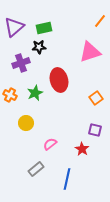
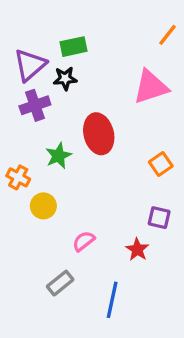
purple triangle: (14, 27) -> (30, 65), moved
orange cross: (10, 95) -> (18, 177), moved

